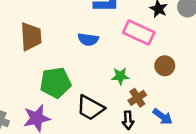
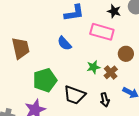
blue semicircle: (88, 39) -> (64, 43), turned 49
brown cross: (137, 98) -> (111, 72), moved

